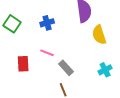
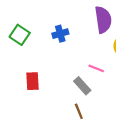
pink line: (47, 53) -> (96, 68), moved

